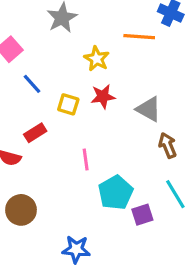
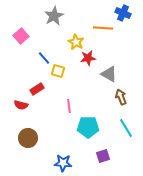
blue line: (32, 84) -> (44, 58), moved
red star: (103, 96) -> (88, 58), moved
cyan pentagon: (116, 193) -> (88, 127), turned 30
purple square: (142, 215) -> (103, 156), moved

